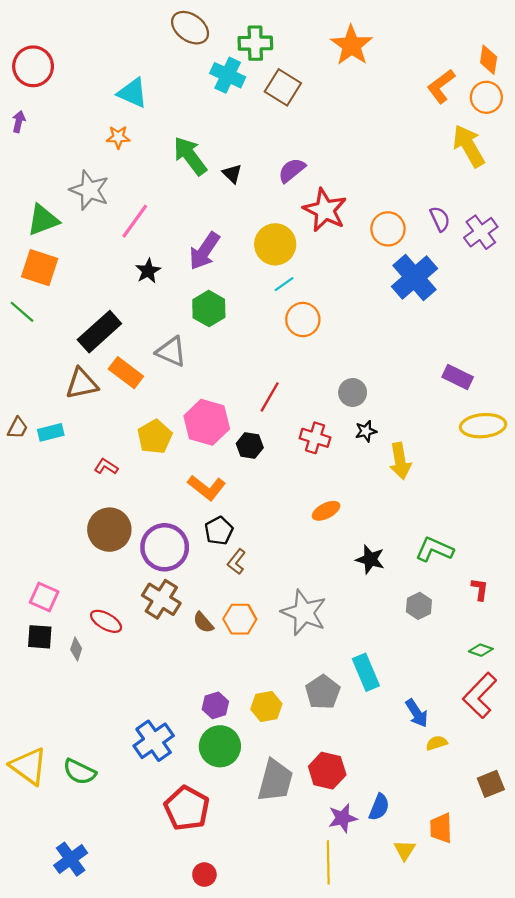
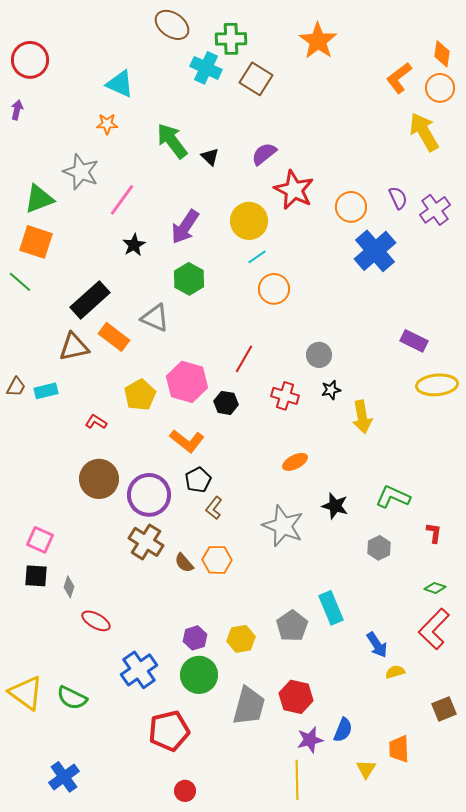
gray star: (304, 613) -> (283, 526), moved
red ellipse: (106, 621) -> (96, 621), moved
red pentagon: (187, 808) -> (169, 731), turned 30

